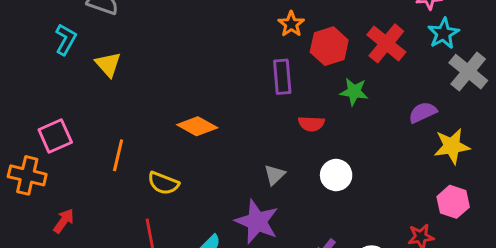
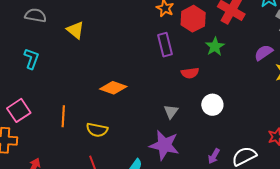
cyan L-shape: (66, 39) -> (31, 59), moved
yellow triangle: (108, 64) -> (75, 30), moved
green star: (354, 92) -> (215, 47), turned -30

